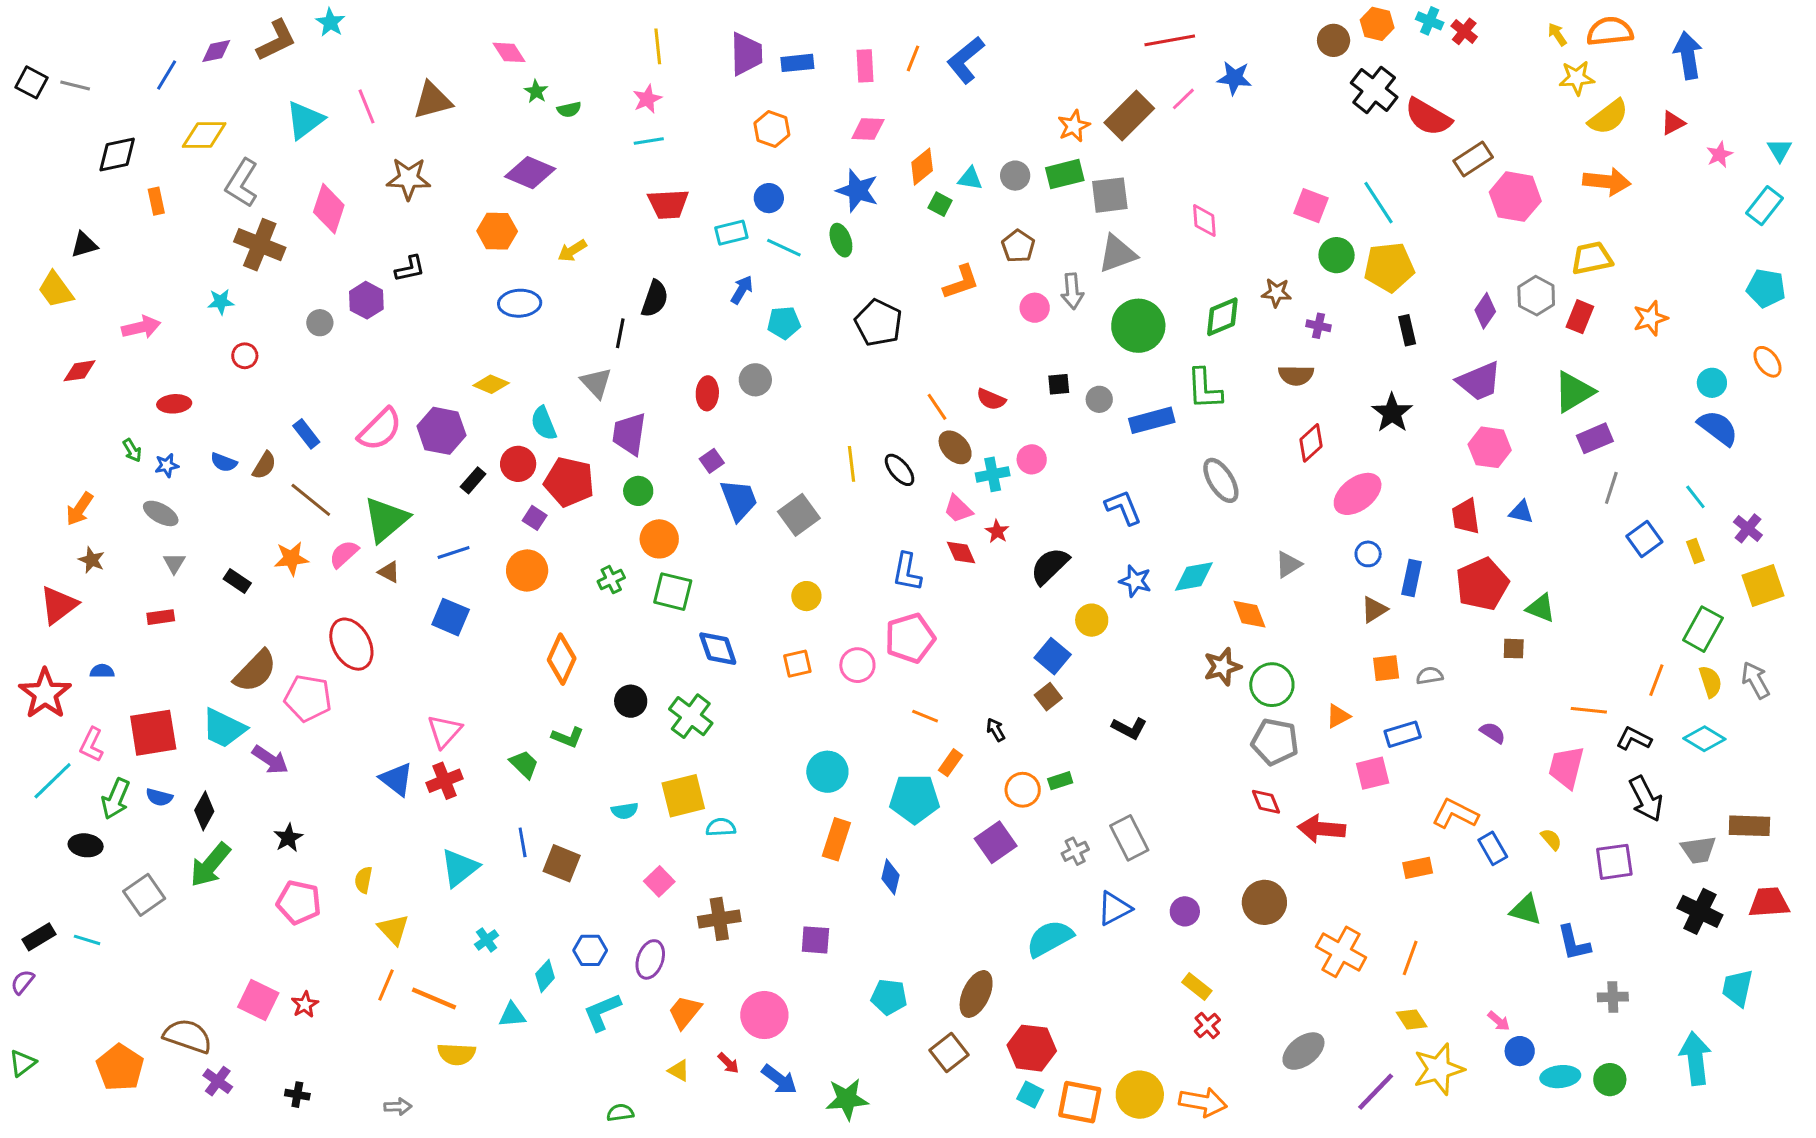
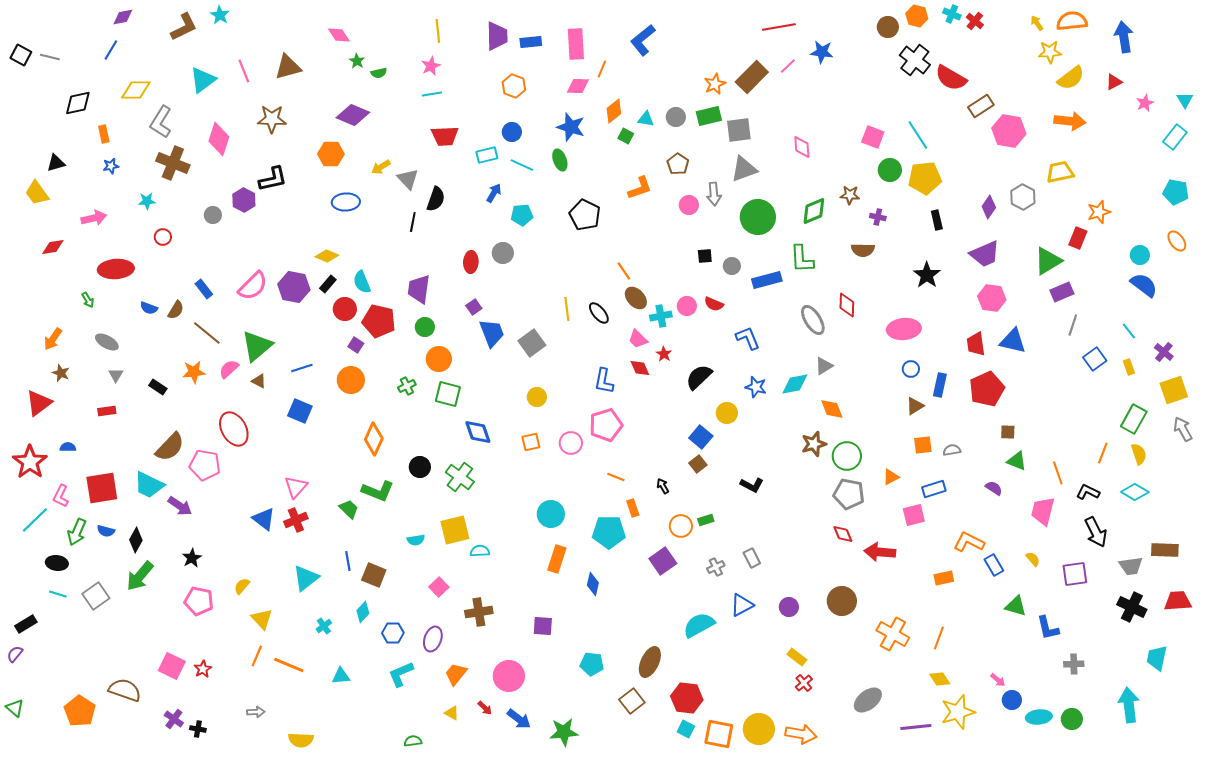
purple diamond: (216, 51) -> (123, 17), moved
orange line: (913, 58) -> (602, 69), moved
pink rectangle: (865, 66) -> (576, 44), size x1.4
black L-shape: (410, 269) -> (273, 179), size x1.4
red rectangle: (1580, 317) -> (1078, 238), moved
gray triangle: (596, 383) -> (408, 179), moved
red semicircle: (991, 399) -> (714, 304), moved
red ellipse: (174, 404) -> (116, 269), size x1.6
red diamond: (1311, 443) -> (847, 305), moved, turned -45
blue star: (167, 465) -> (111, 166), moved
black rectangle: (473, 480) -> (328, 284), moved
pink ellipse: (1358, 494) -> (904, 329), turned 32
blue triangle: (1521, 512) -> (1013, 341), size x1.6
gray triangle: (1288, 564) -> (824, 366), moved
green triangle: (1541, 608) -> (1017, 461), moved
gray arrow: (1755, 680) -> (1183, 429), moved
orange line: (1589, 710) -> (1058, 473), turned 65
green L-shape: (568, 737) -> (378, 491), size x1.5
orange rectangle: (951, 763) -> (633, 508), turned -54
gray rectangle: (1129, 838) -> (752, 558), size x0.7
yellow semicircle: (363, 880) -> (242, 586), turned 30
cyan line: (87, 940) -> (58, 594), moved
cyan diamond: (545, 976) -> (363, 612), moved
yellow semicircle: (457, 1054) -> (301, 740), moved
green triangle: (23, 1063) -> (15, 708), turned -42
purple cross: (218, 1081) -> (174, 719), moved
purple line: (1376, 1092) -> (916, 727), turned 40
gray arrow: (398, 1107) -> (256, 712), moved

